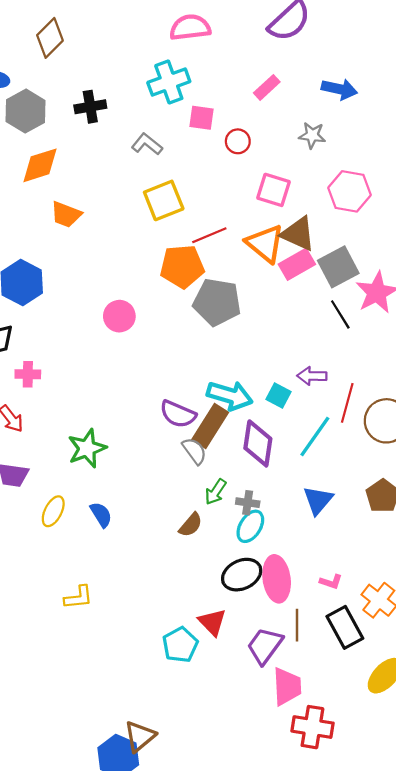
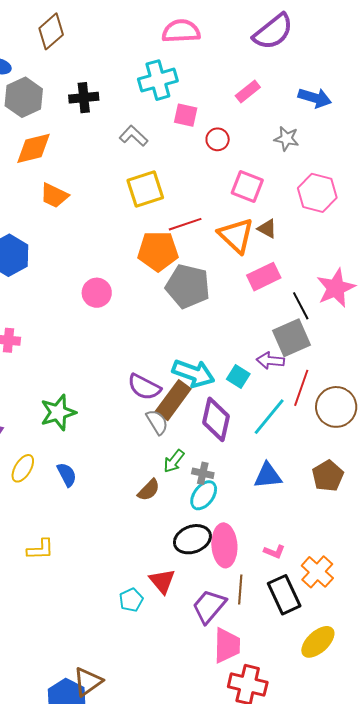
brown triangle: (298, 234) -> (267, 229), size x0.6
pink rectangle: (297, 264) -> (264, 277), moved
gray square: (338, 267) -> (291, 338), moved
blue triangle: (318, 500) -> (268, 476), turned 40
cyan pentagon: (180, 645) -> (131, 600), size x0.7

